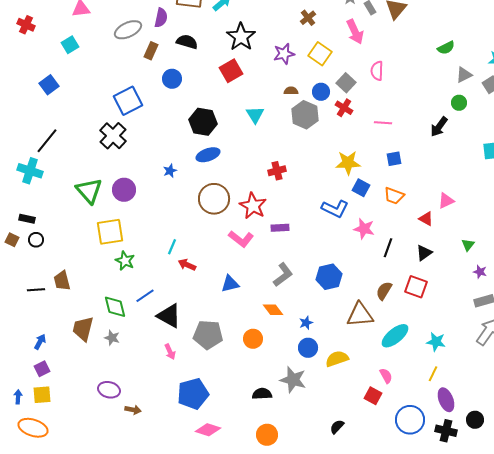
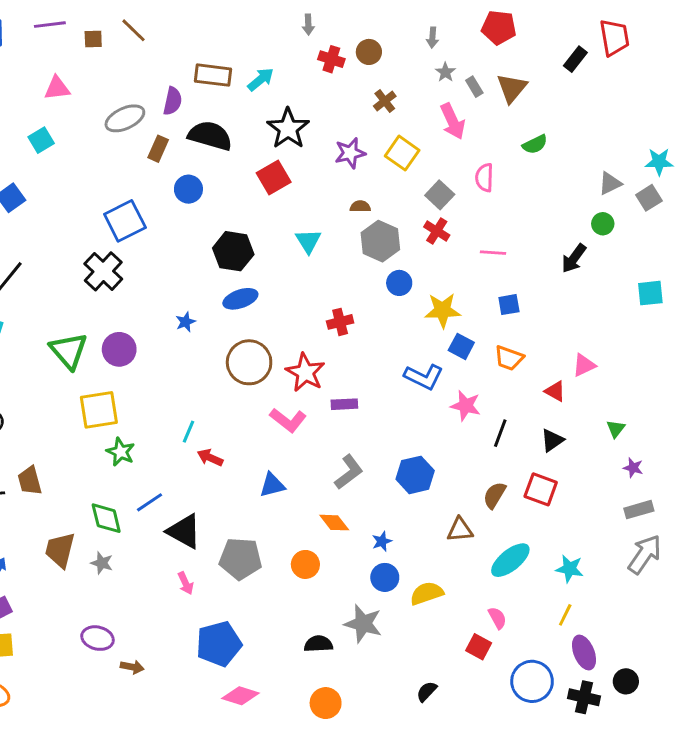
black semicircle: (187, 42) -> (210, 136), size x1.4
green semicircle: (446, 48) -> (535, 144), moved
blue circle: (321, 92) -> (399, 283), moved
brown triangle: (360, 315) -> (460, 530), size x0.7

